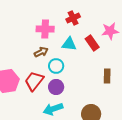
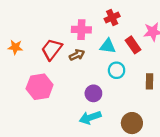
cyan circle: (56, 66) -> (117, 70), moved
red trapezoid: (34, 81) -> (52, 49), moved

